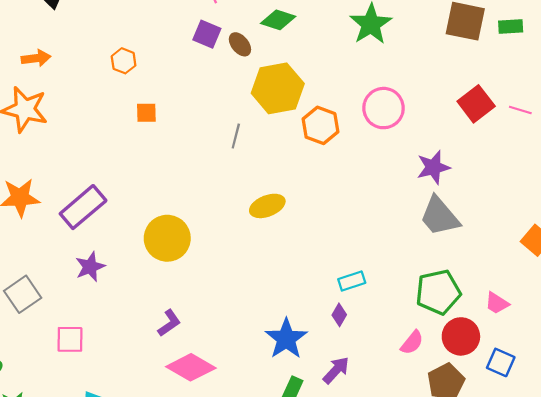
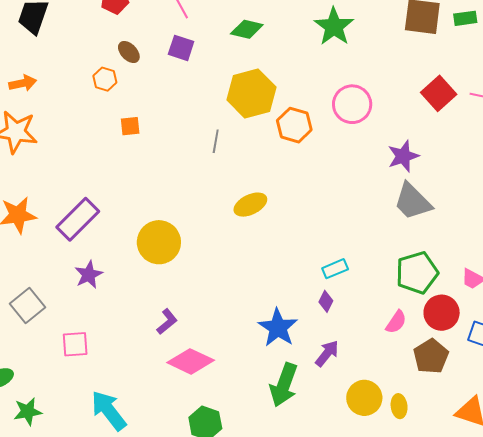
brown ellipse: (240, 44) -> (129, 52), moved

